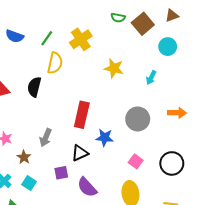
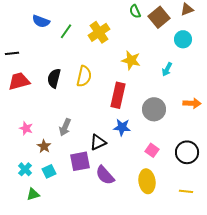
green semicircle: (118, 18) -> (135, 11), turned 56
blue semicircle: (15, 36) -> (41, 21), moved
yellow semicircle: (55, 63) -> (84, 76), moved
red rectangle: (82, 115) -> (118, 95), moved
purple square: (61, 173) -> (80, 161), size x1.5
cyan square: (29, 183) -> (49, 171), turned 32

